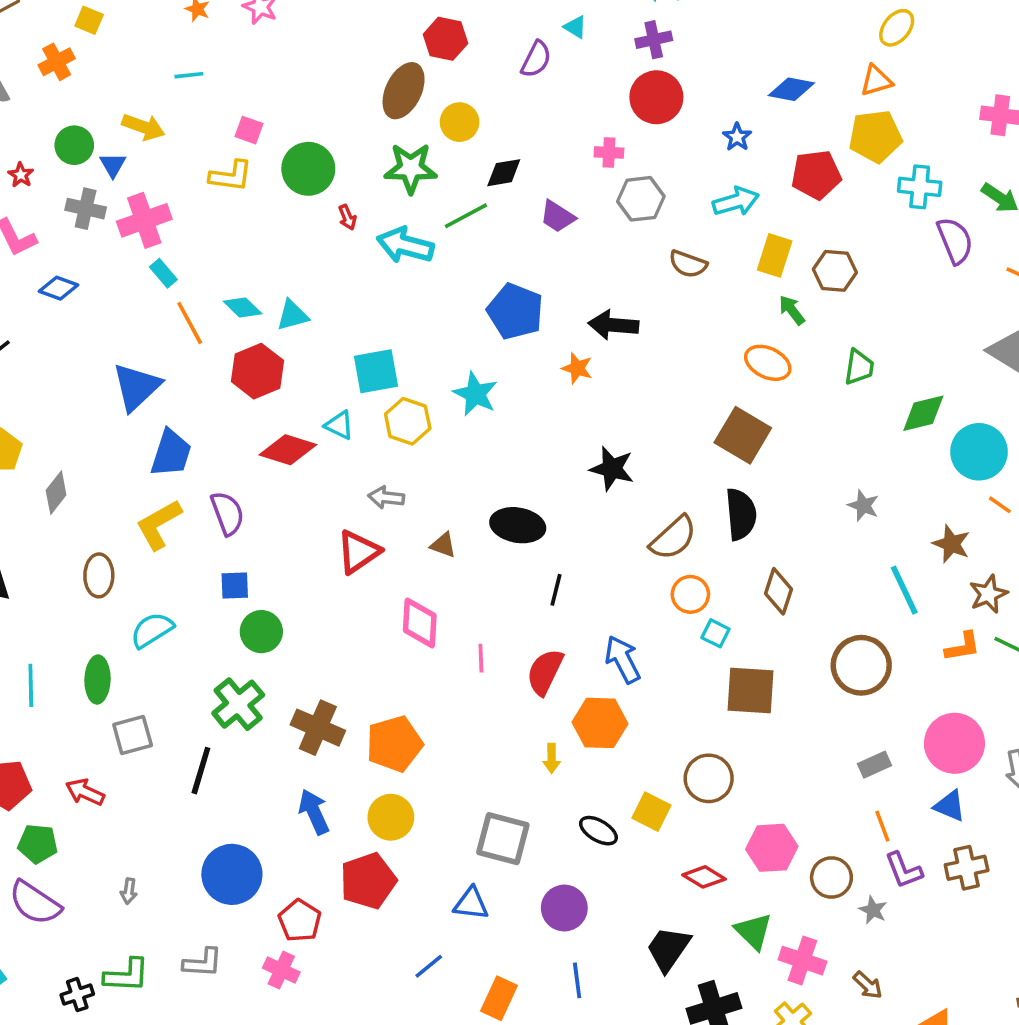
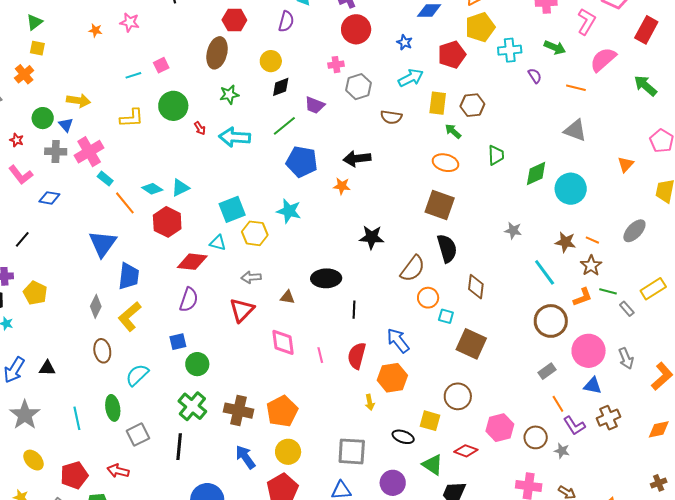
cyan line: (189, 75) -> (133, 75), moved
yellow circle: (460, 122) -> (271, 61), moved
pink square: (249, 130) -> (161, 65), moved, turned -35
green star: (411, 168) -> (229, 95), size x0.7
green line: (466, 216) -> (284, 126), moved
purple semicircle: (955, 241) -> (535, 76), size x0.6
gray diamond: (56, 493) -> (96, 306), moved
orange line: (1000, 505) -> (592, 240), moved
purple semicircle: (227, 513) -> (189, 300), moved, turned 50
brown circle: (861, 665) -> (551, 321), moved
brown square: (751, 691) -> (471, 344), turned 32
green triangle: (754, 931) -> (432, 465), moved

